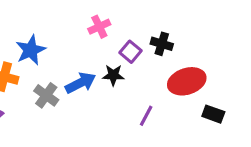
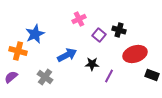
black star: (113, 75) -> (92, 64), moved
gray cross: (46, 95) -> (45, 77), moved

